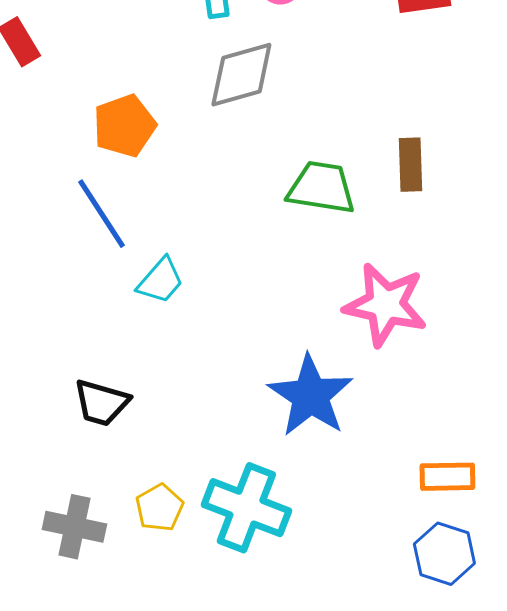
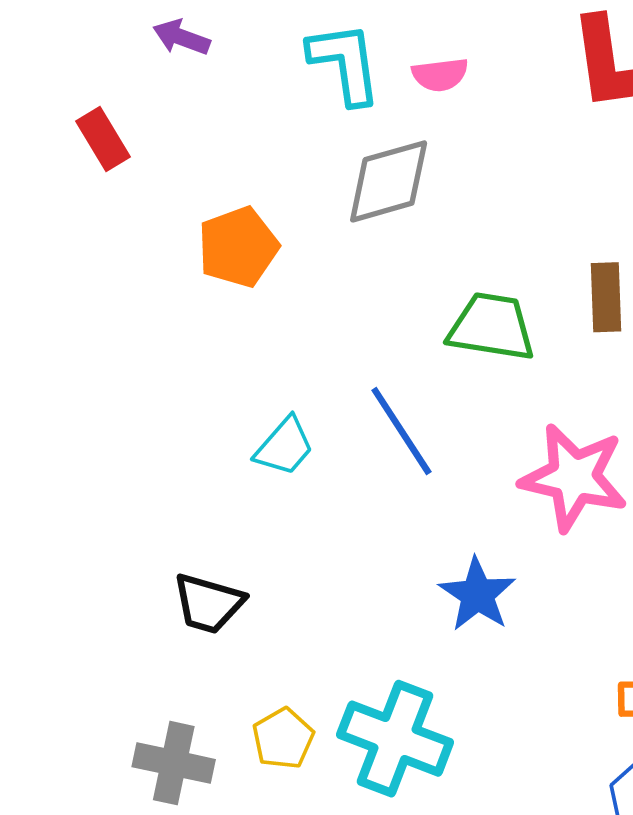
blue line: (101, 214) -> (401, 431), moved
blue star: (310, 396) -> (477, 594), size x0.7

